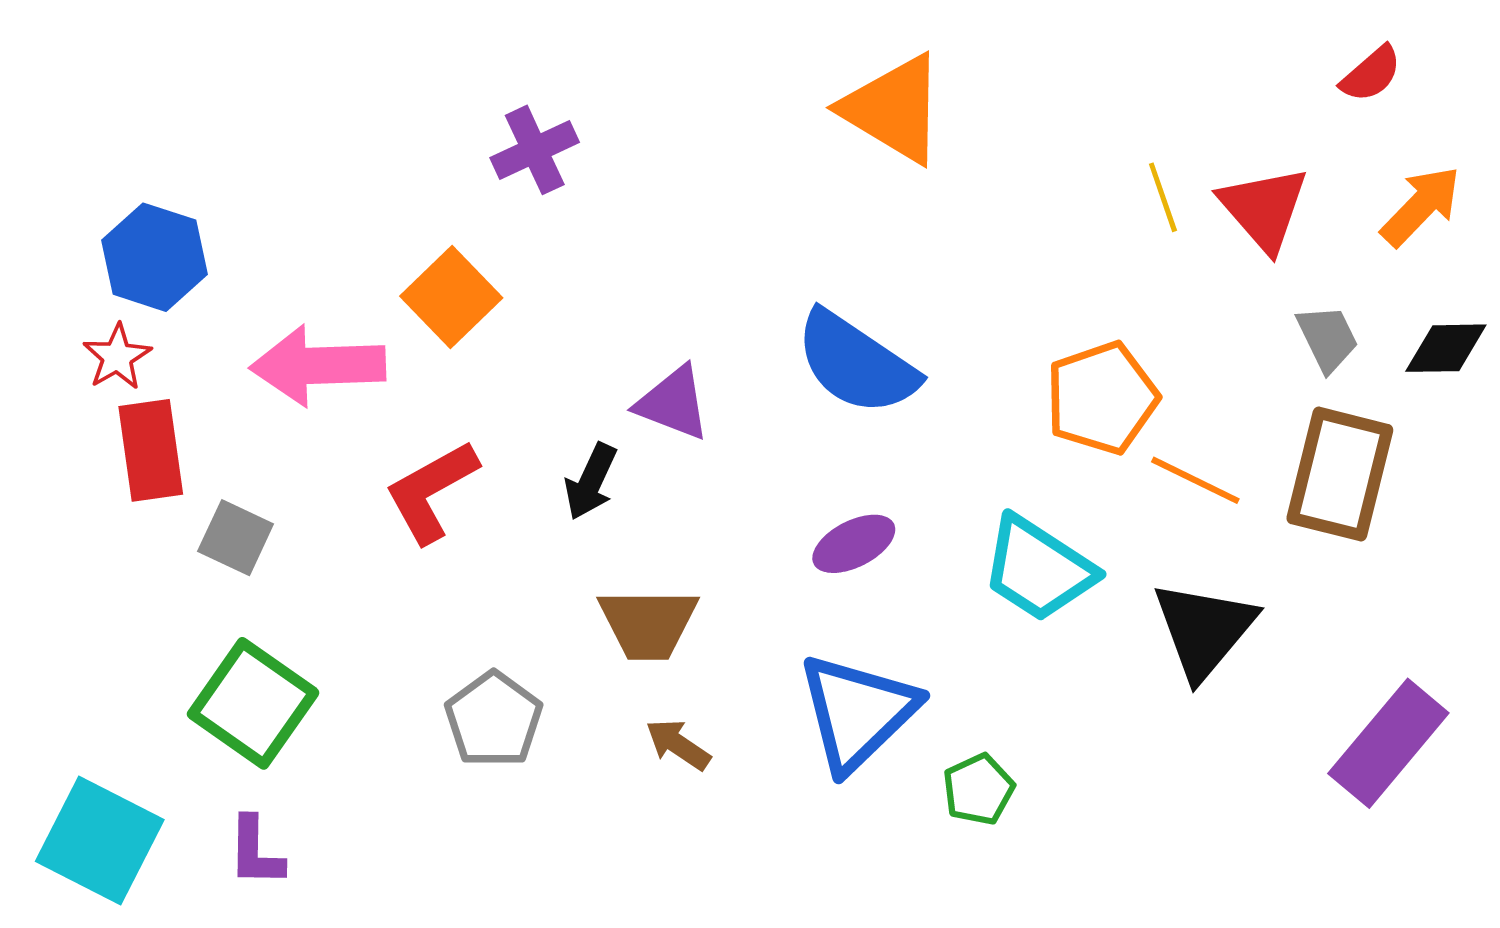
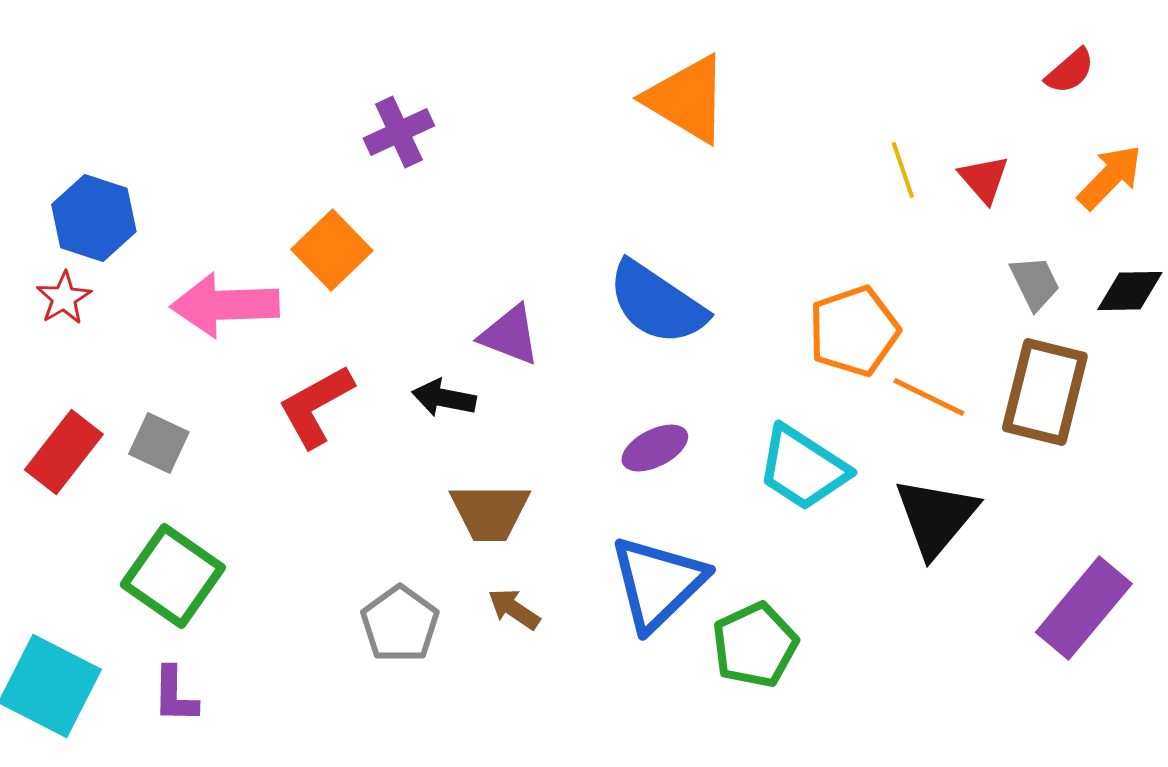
red triangle: (1264, 209) -> (984, 179), size x0.7
red rectangle: (151, 450) -> (64, 452), moved, turned 46
black arrow: (591, 482) -> (444, 398), turned 76
gray pentagon: (494, 720) -> (400, 624), moved
green pentagon: (978, 789) -> (755, 645), size x1.5

